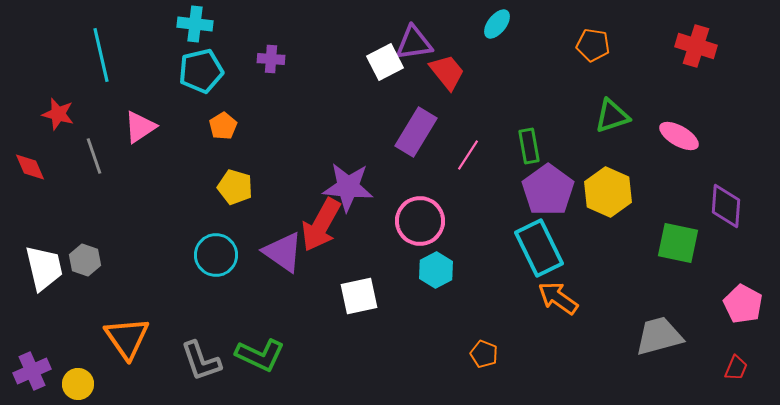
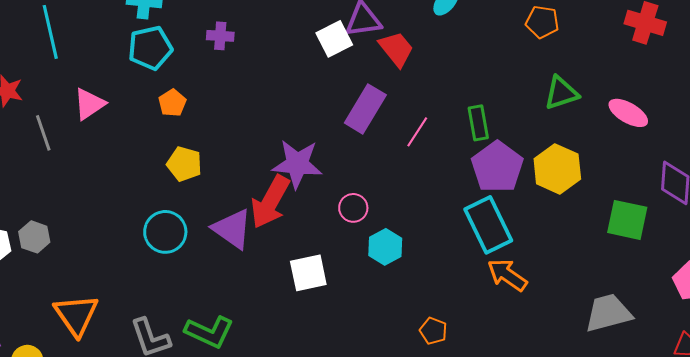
pink circle: (420, 221) -> (353, 208), moved, size x0.6

